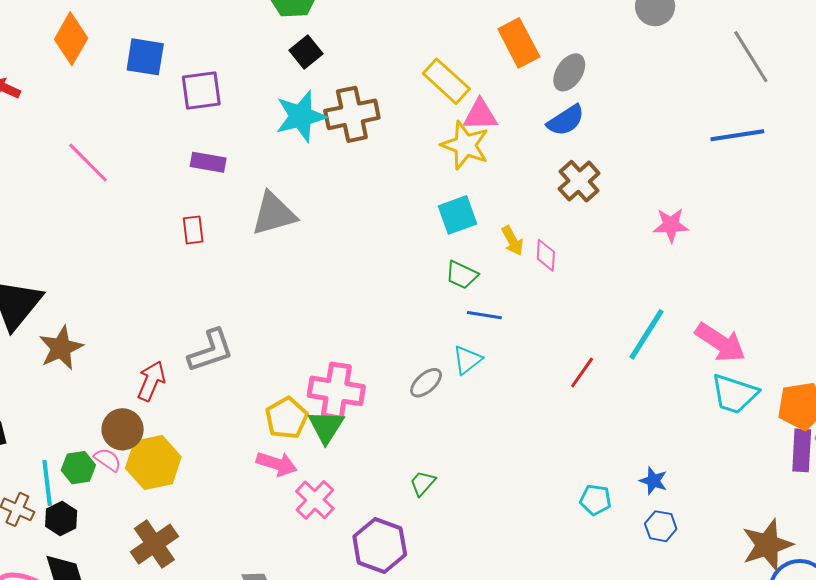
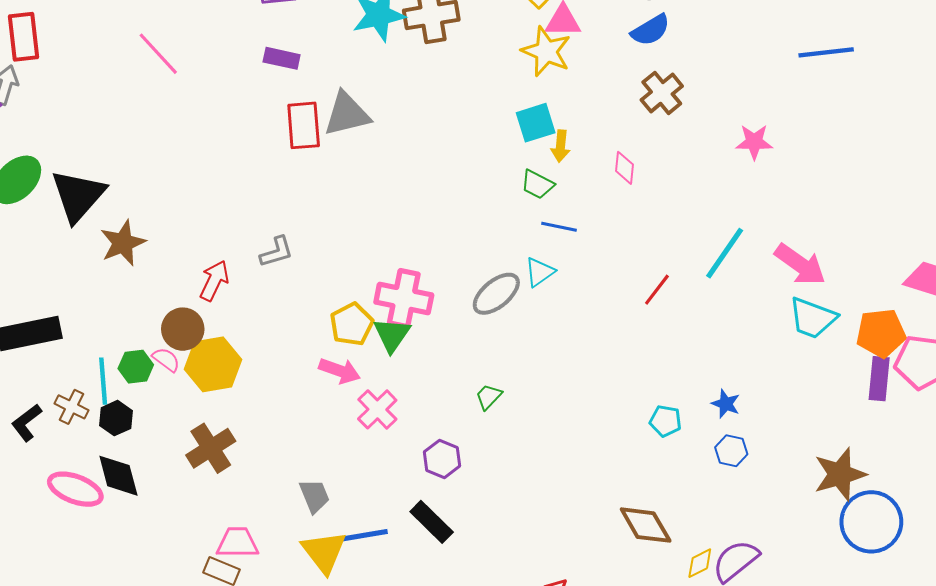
red rectangle: (193, 230) -> (304, 125), moved, size x1.6
yellow arrow: (513, 241) -> (561, 146), moved, turned 32
gray L-shape: (211, 351) -> (277, 252), size x0.7
gray ellipse: (426, 383) -> (496, 294), size x1.4
purple hexagon: (380, 546) -> (442, 459), size x0.7

